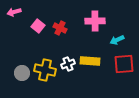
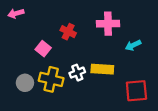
pink square: (38, 26) -> (43, 49), moved
red square: (124, 64) -> (136, 91), moved

